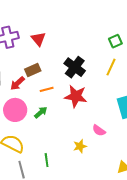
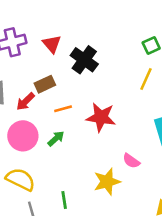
black cross: (75, 67) -> (84, 60), moved
yellow star: (80, 146) -> (107, 182), size x1.5

